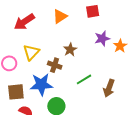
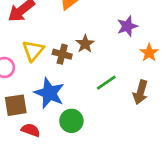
orange star: (120, 46) -> (149, 53), moved
brown cross: (55, 65) -> (62, 54), moved
blue star: (41, 84) -> (49, 93), turned 30

